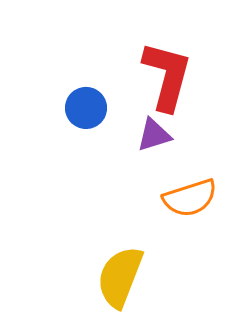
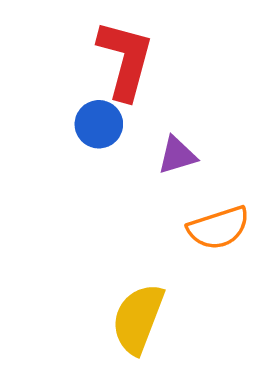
red L-shape: (167, 76) -> (125, 60), moved

